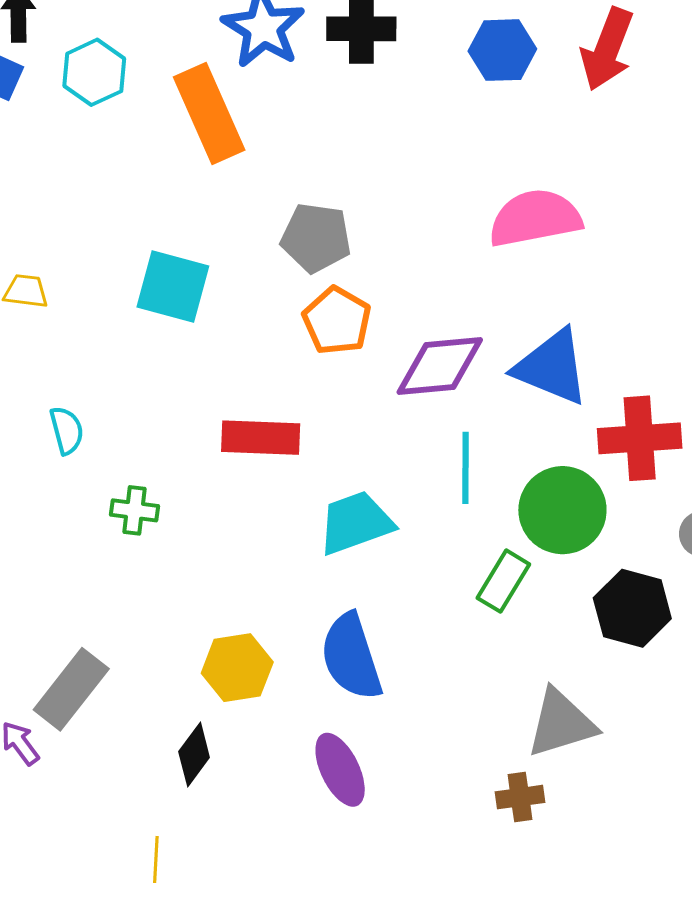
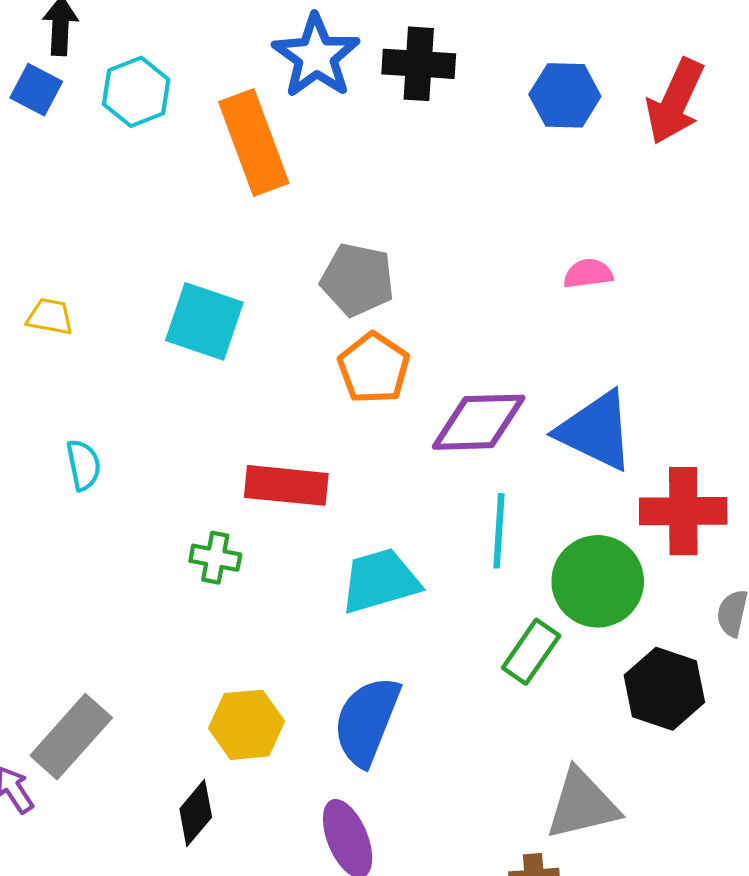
pink semicircle: (535, 218) -> (588, 274), size x0.5
green cross: (134, 510) -> (215, 558), moved
blue semicircle: (351, 657) -> (367, 721), turned 36

